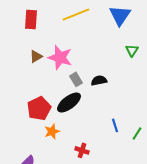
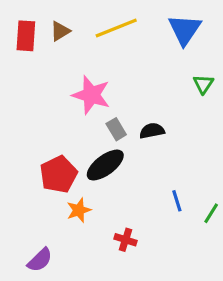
red rectangle: (31, 19) -> (26, 36), moved
brown triangle: (36, 56) -> (60, 31), moved

